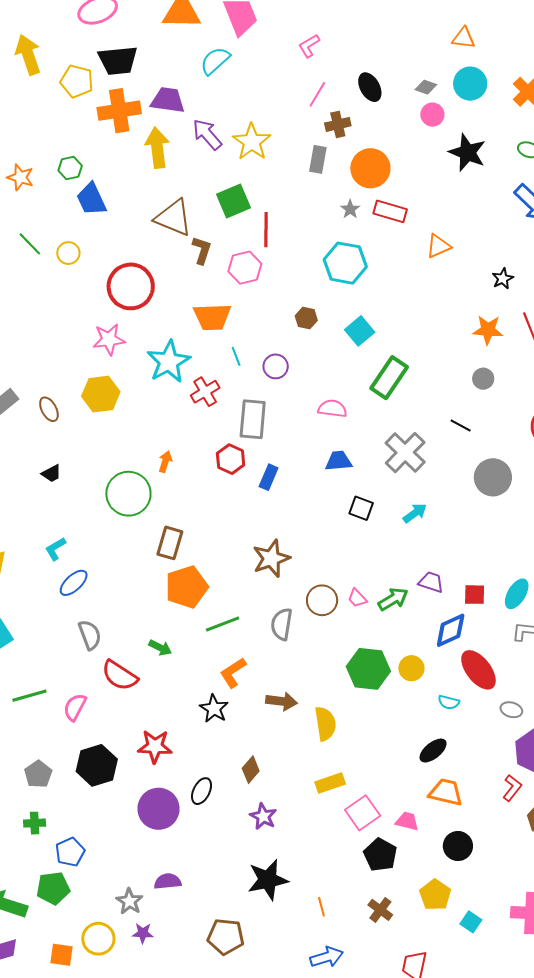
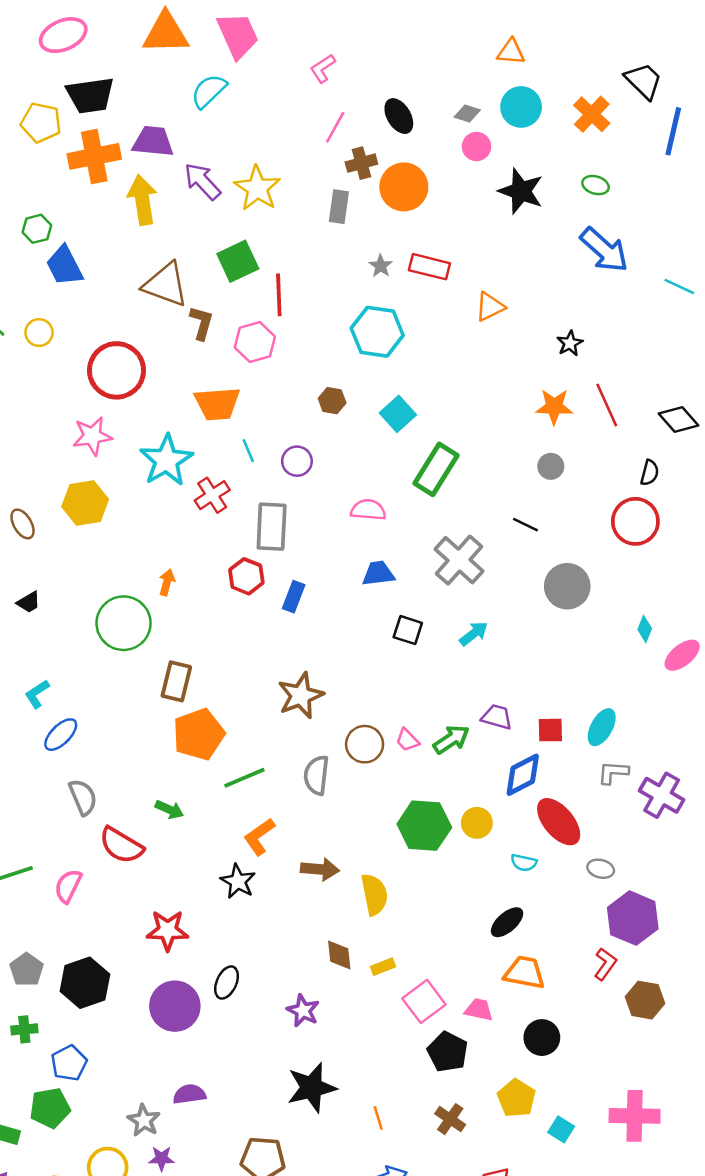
orange circle: (370, 168) -> (404, 187), moved
black hexagon: (97, 765) -> (85, 983), moved
brown diamond: (251, 770) -> (339, 955), moved, turned -44
yellow rectangle: (330, 783) -> (383, 967), size x0.7

